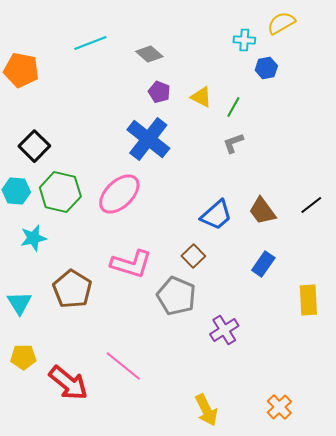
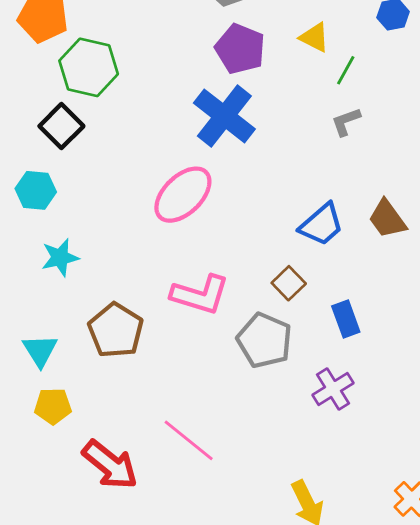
purple pentagon: (159, 92) -> (240, 49), size x1.6
yellow triangle: (201, 97) -> (314, 37), moved
green hexagon: (60, 192) -> (89, 67), moved
blue rectangle: (263, 264) -> (346, 319), moved, turned -55
yellow pentagon: (23, 357) -> (53, 406), moved

